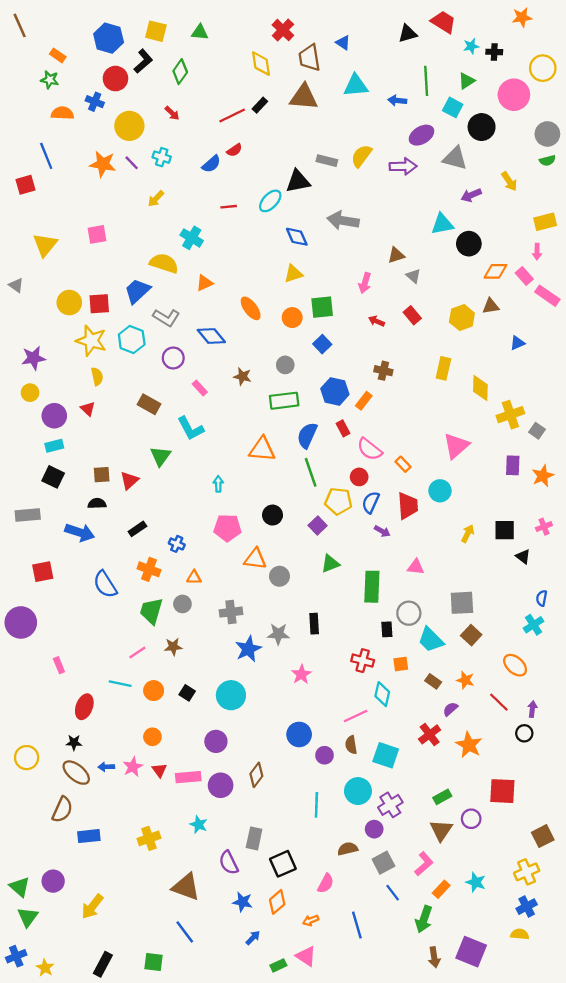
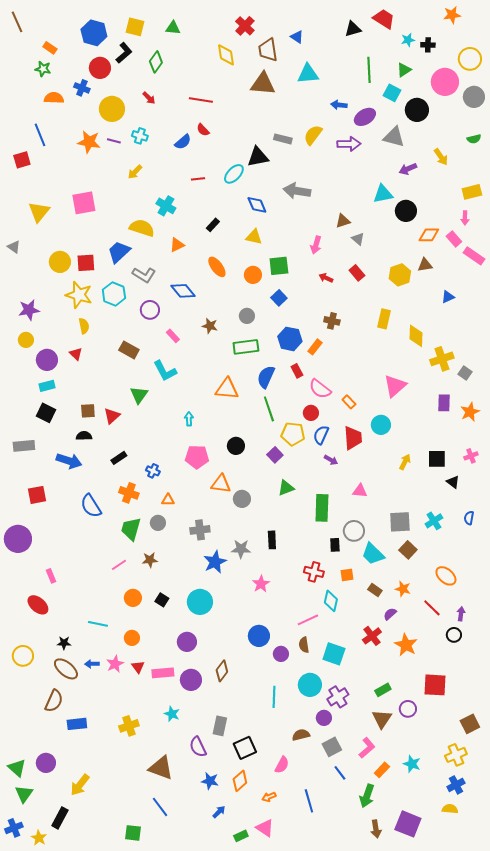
blue arrow: (397, 100) -> (339, 105), moved
black rectangle: (260, 105) -> (213, 225), moved
red line: (232, 115) -> (201, 100), turned 35
gray circle: (547, 134) -> (474, 97), moved
red semicircle: (234, 150) -> (203, 130), turned 80
purple line: (132, 163) -> (114, 141), turned -32
pink square: (97, 234) -> (84, 203), size x1.4
yellow triangle: (293, 274) -> (254, 237), turned 30
cyan cross: (534, 625) -> (434, 521), moved
cyan line: (120, 684) -> (98, 624), moved
red ellipse: (84, 707) -> (38, 605), moved, turned -70
black rectangle: (103, 964) -> (60, 818), moved

